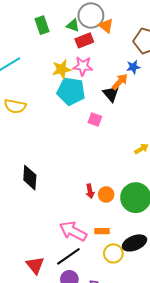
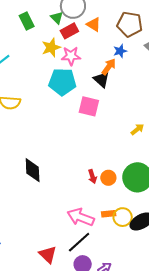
green triangle: (73, 25) -> (57, 18), turned 32
orange triangle: (106, 26) -> (94, 24), moved
yellow star: (62, 69) -> (51, 48), moved
pink square: (95, 119) -> (89, 106), size x1.5
yellow circle: (113, 253) -> (123, 217), moved

